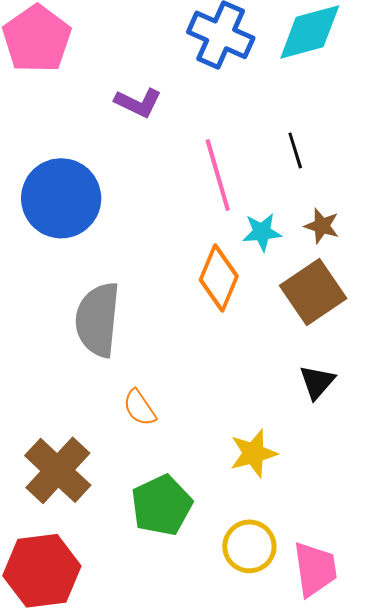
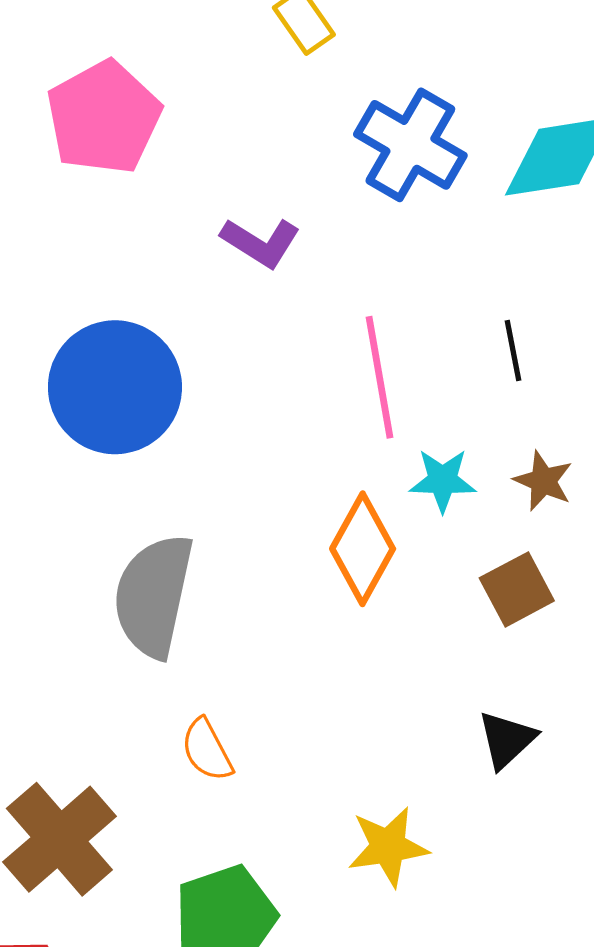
brown square: (313, 292) -> (517, 589), size x0.7

